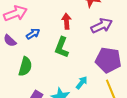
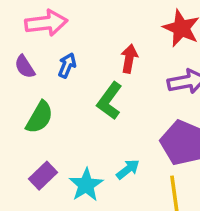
blue arrow: (33, 34) -> (67, 65), turned -48

